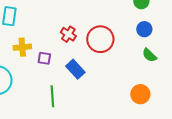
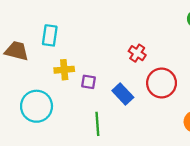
red cross: (68, 34) -> (137, 53), moved
red circle: (100, 39) -> (162, 83), moved

